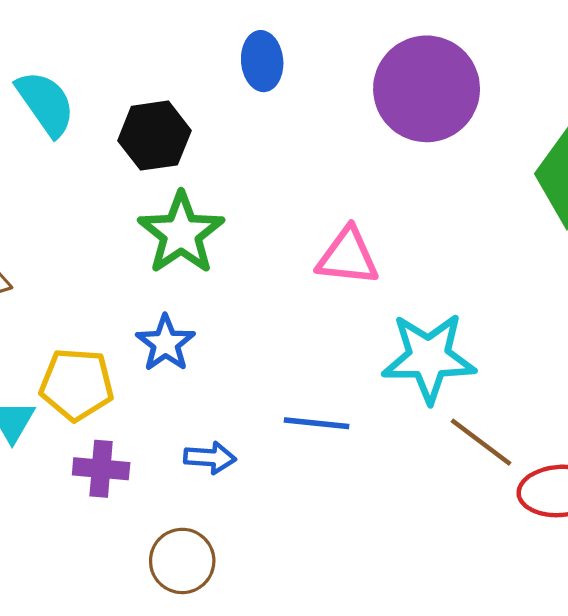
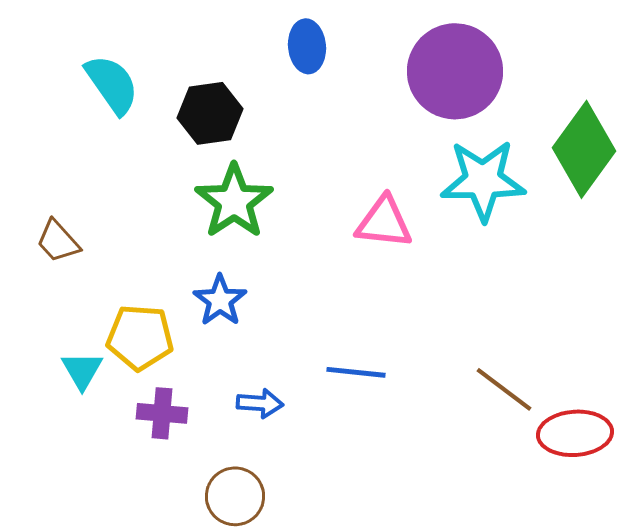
cyan star: (429, 358) -> (483, 180), moved

